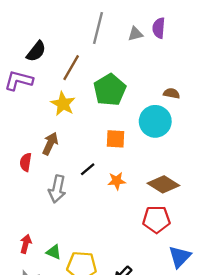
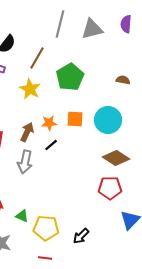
purple semicircle: (159, 28) -> (126, 24), moved
gray triangle: (135, 34) -> (92, 29), size x1.6
cyan circle: (155, 121) -> (108, 120), moved
brown arrow: (50, 144) -> (27, 132), moved
orange star: (117, 181) -> (49, 123), moved

